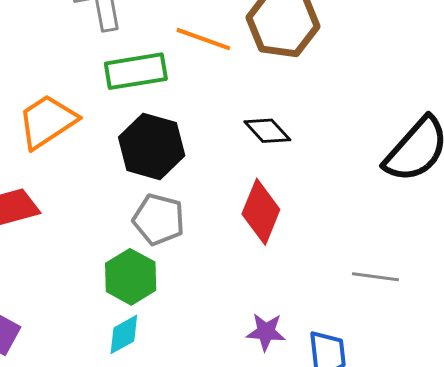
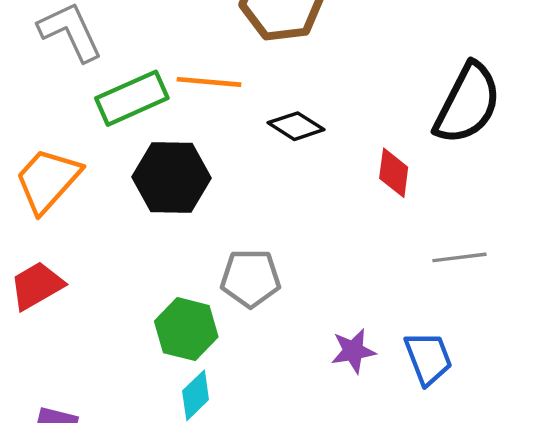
orange line: (203, 39) -> (209, 82), moved
red diamond: (261, 212) -> (394, 173), moved, size x0.7
gray pentagon: (159, 219) -> (251, 278), moved

